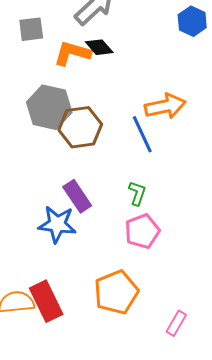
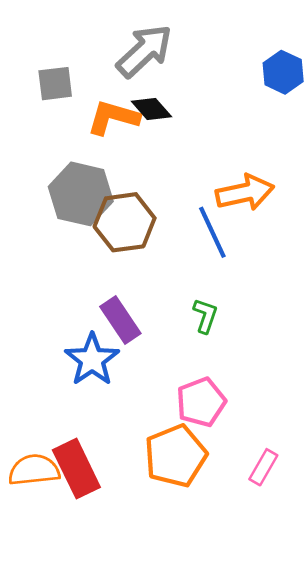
blue star: (57, 224) -> (92, 360), turned 30
pink pentagon: (142, 231) -> (201, 402), moved
pink rectangle: (176, 323) -> (263, 467), moved

